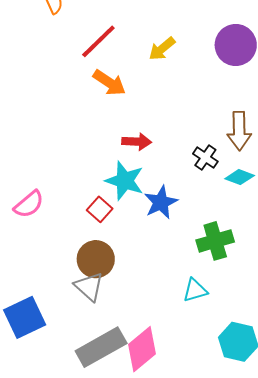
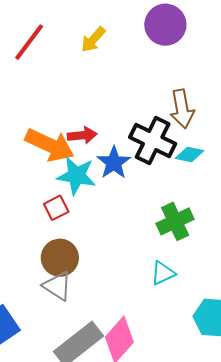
orange arrow: (109, 83) -> (50, 145), moved, size x1.4
black cross: (205, 158) -> (153, 141), size x1.8
blue star: (161, 202) -> (114, 163), moved
red square: (100, 209) -> (56, 208), turned 30

